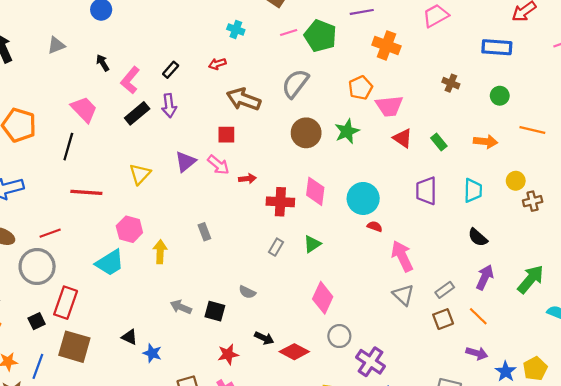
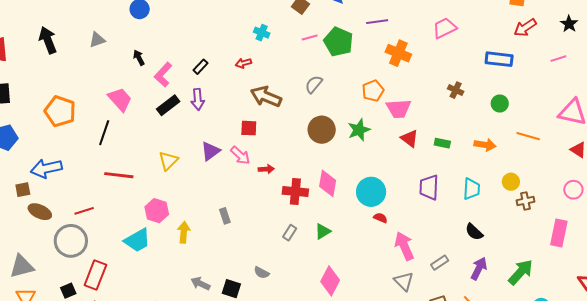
gray semicircle: (295, 84) -> (314, 84), size x0.7
green rectangle: (439, 142) -> (442, 143), turned -42
gray rectangle: (445, 290) -> (440, 263), moved

